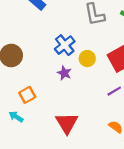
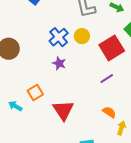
yellow circle: (87, 59) -> (82, 36), moved
orange square: (27, 95) -> (35, 93), moved

